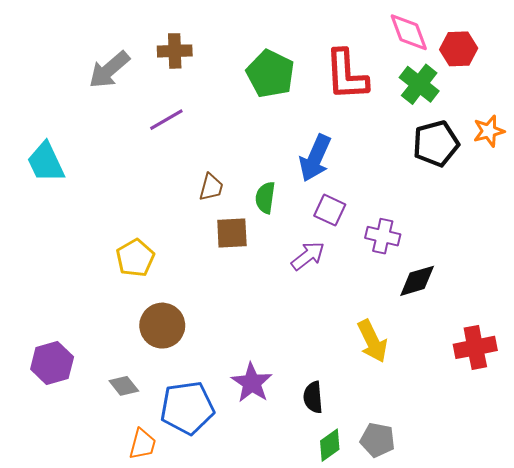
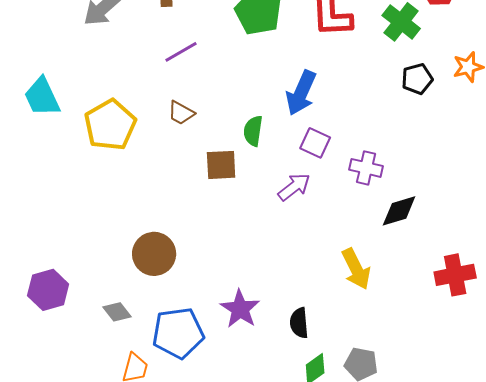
purple line: (166, 120) -> (181, 52), moved
black pentagon: (436, 144) -> (417, 79), size x0.7
brown trapezoid: (211, 187) -> (181, 113), moved, turned 104
yellow pentagon: (135, 258) -> (110, 125), moved, size x1.4

